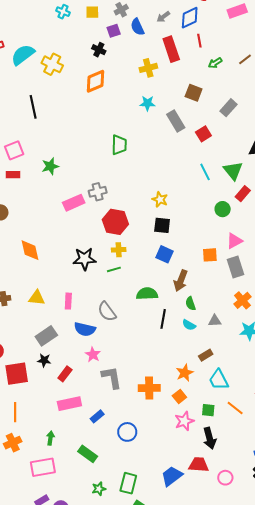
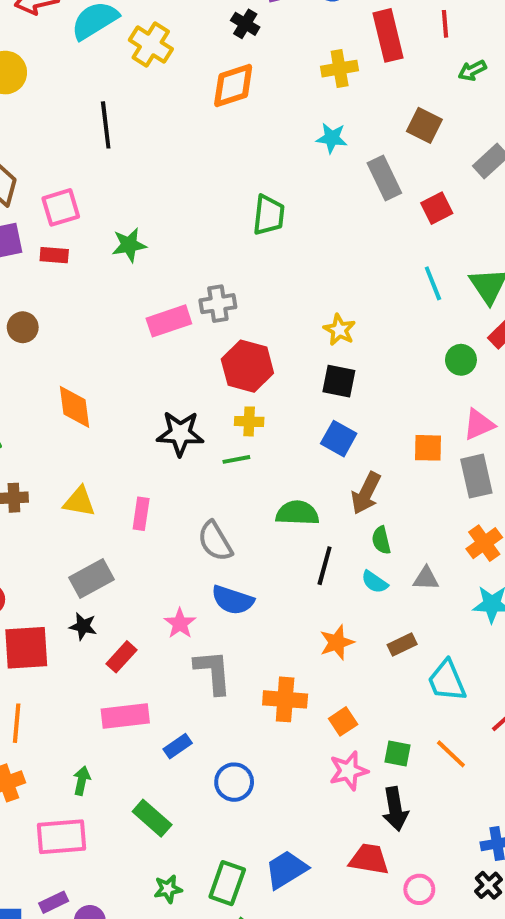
blue semicircle: (85, 329) -> (233, 600), moved
orange star: (185, 373) -> (337, 642), moved
cyan trapezoid: (219, 380) -> (447, 681), moved
blue trapezoid: (172, 476) -> (286, 870), moved

